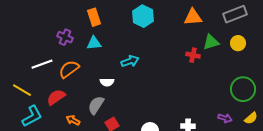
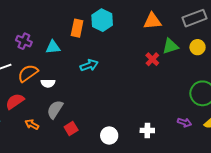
orange rectangle: (94, 17) -> (77, 28), moved, turned 30
red cross: (193, 55) -> (152, 59), turned 32
white semicircle: (107, 82) -> (48, 83), moved

